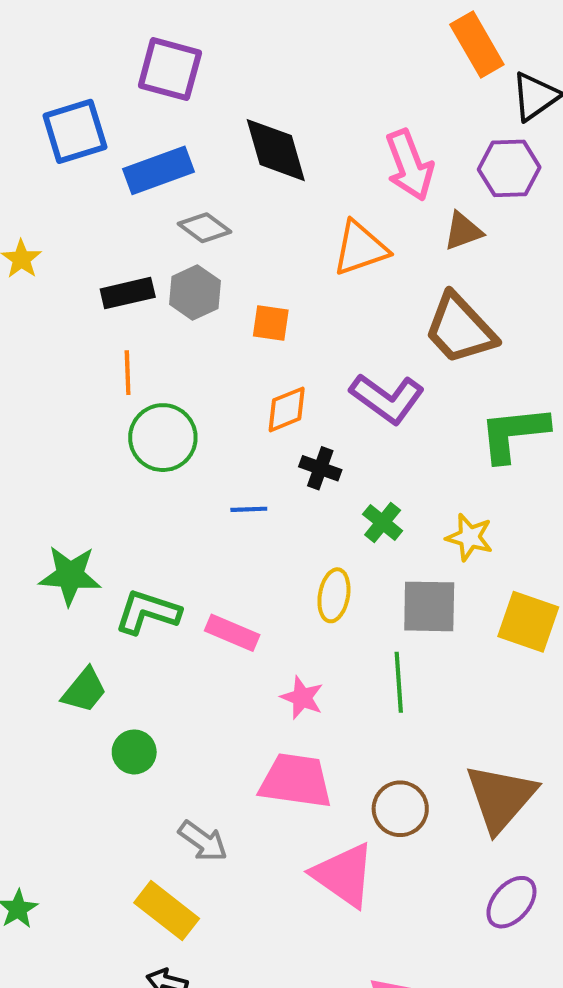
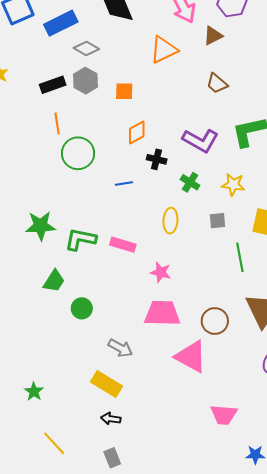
brown trapezoid: (460, 329) -> (217, 83), size x0.6
purple L-shape: (387, 398) -> (200, 141), moved
gray square: (429, 606) -> (218, 221), size x0.6
green line: (399, 682) -> (240, 257), moved

